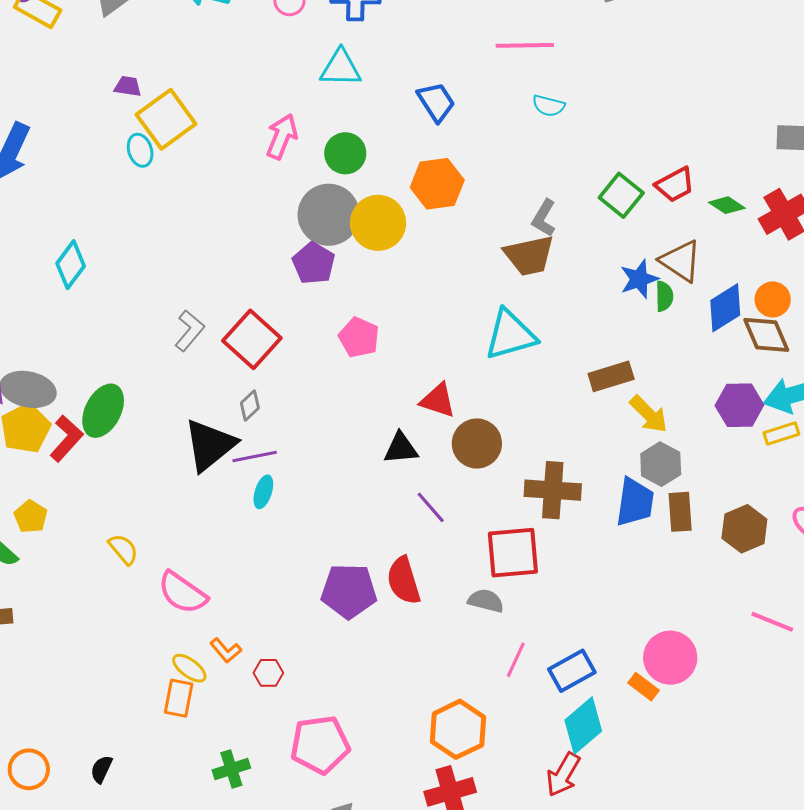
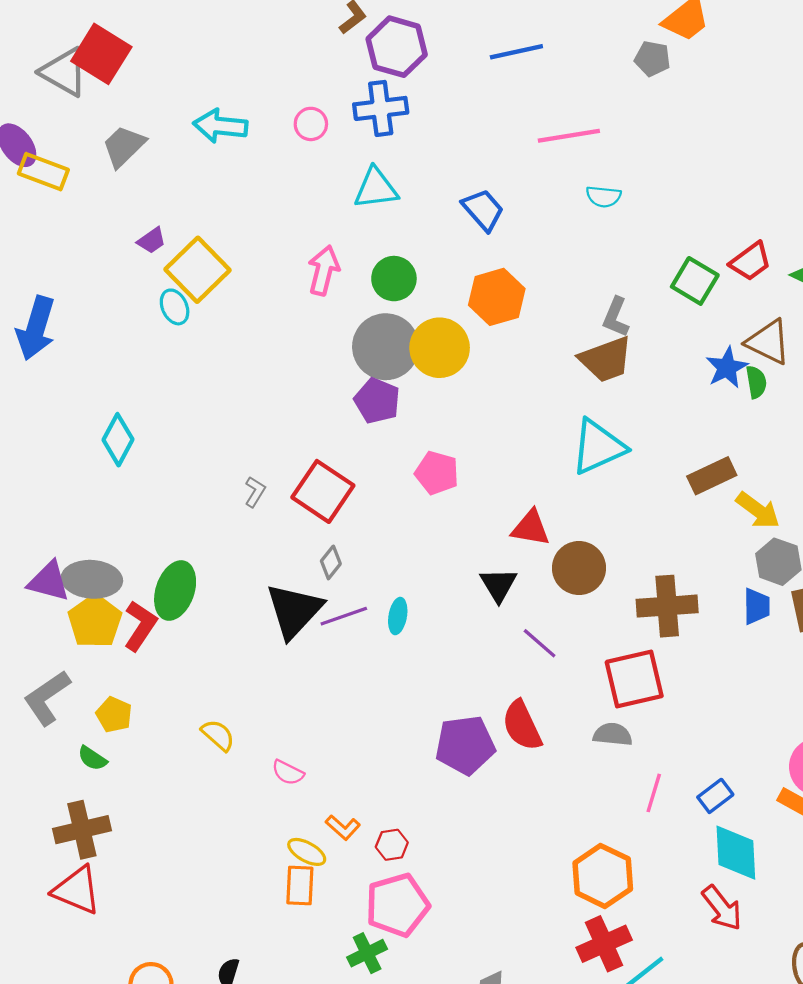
purple trapezoid: (128, 86) -> (152, 241), turned 144
gray L-shape: (189, 331) -> (255, 492), size x0.7
black triangle: (401, 448) -> (498, 585), turned -48
cyan ellipse: (263, 492) -> (398, 616), moved
blue trapezoid: (635, 502) -> (757, 606), size x0.7
pink semicircle: (182, 593) -> (288, 773), size x0.6
blue rectangle: (572, 671) -> (715, 796), size x0.7
cyan diamond: (583, 726) -> (736, 853), turned -44
pink pentagon: (320, 745) -> (397, 905), moved
red arrow: (563, 774) -> (722, 908), turned -60

